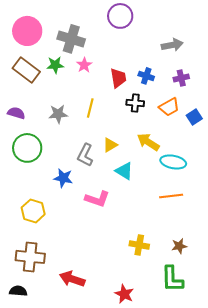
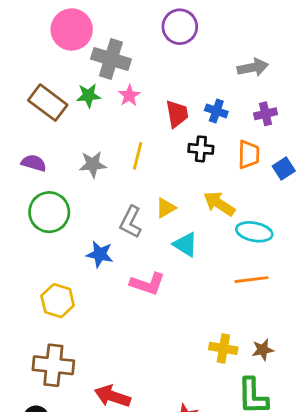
pink circle: (27, 31) -> (72, 30), moved
orange trapezoid: (169, 107) -> (249, 155), turned -60
yellow cross: (139, 245) -> (223, 348), moved

